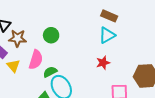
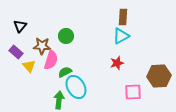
brown rectangle: (109, 16) -> (123, 17), turned 70
brown star: (18, 38) -> (42, 46), moved

